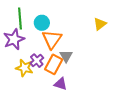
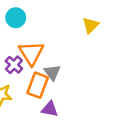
cyan circle: (42, 23) -> (16, 18), moved
purple cross: (37, 61) -> (14, 65), moved

